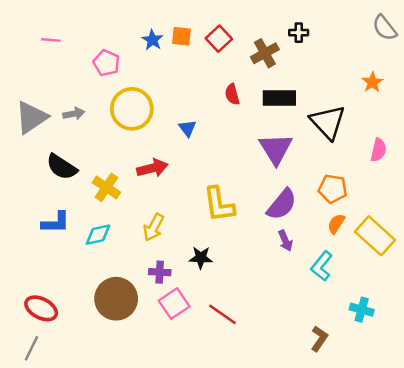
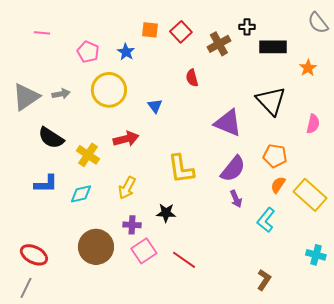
blue star: (152, 40) -> (126, 52), moved
black rectangle: (279, 98) -> (273, 47), moved
purple triangle: (276, 149) -> (228, 123), turned -36
cyan cross: (362, 310) -> (316, 255), moved

